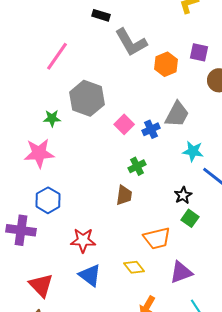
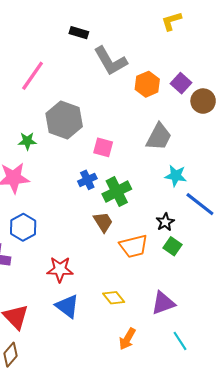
purple square: (199, 52) -> (181, 83), moved, turned 30
pink square: (124, 124) -> (103, 147), turned -30
blue cross: (151, 129) -> (87, 180), moved
green cross: (137, 166) -> (117, 192), size x1.5
brown trapezoid: (124, 195) -> (103, 222), turned -40
orange trapezoid: (157, 238) -> (134, 246), moved

